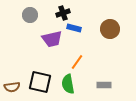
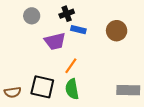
orange line: (77, 62) -> (71, 66), moved
gray rectangle: (104, 85) -> (128, 90), moved, size x1.5

